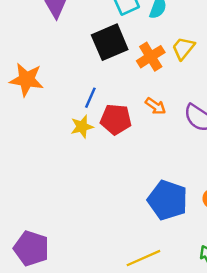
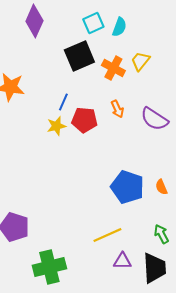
orange cross: (151, 57) -> (113, 68), turned -30
orange arrow: (156, 106) -> (117, 109), turned 30

